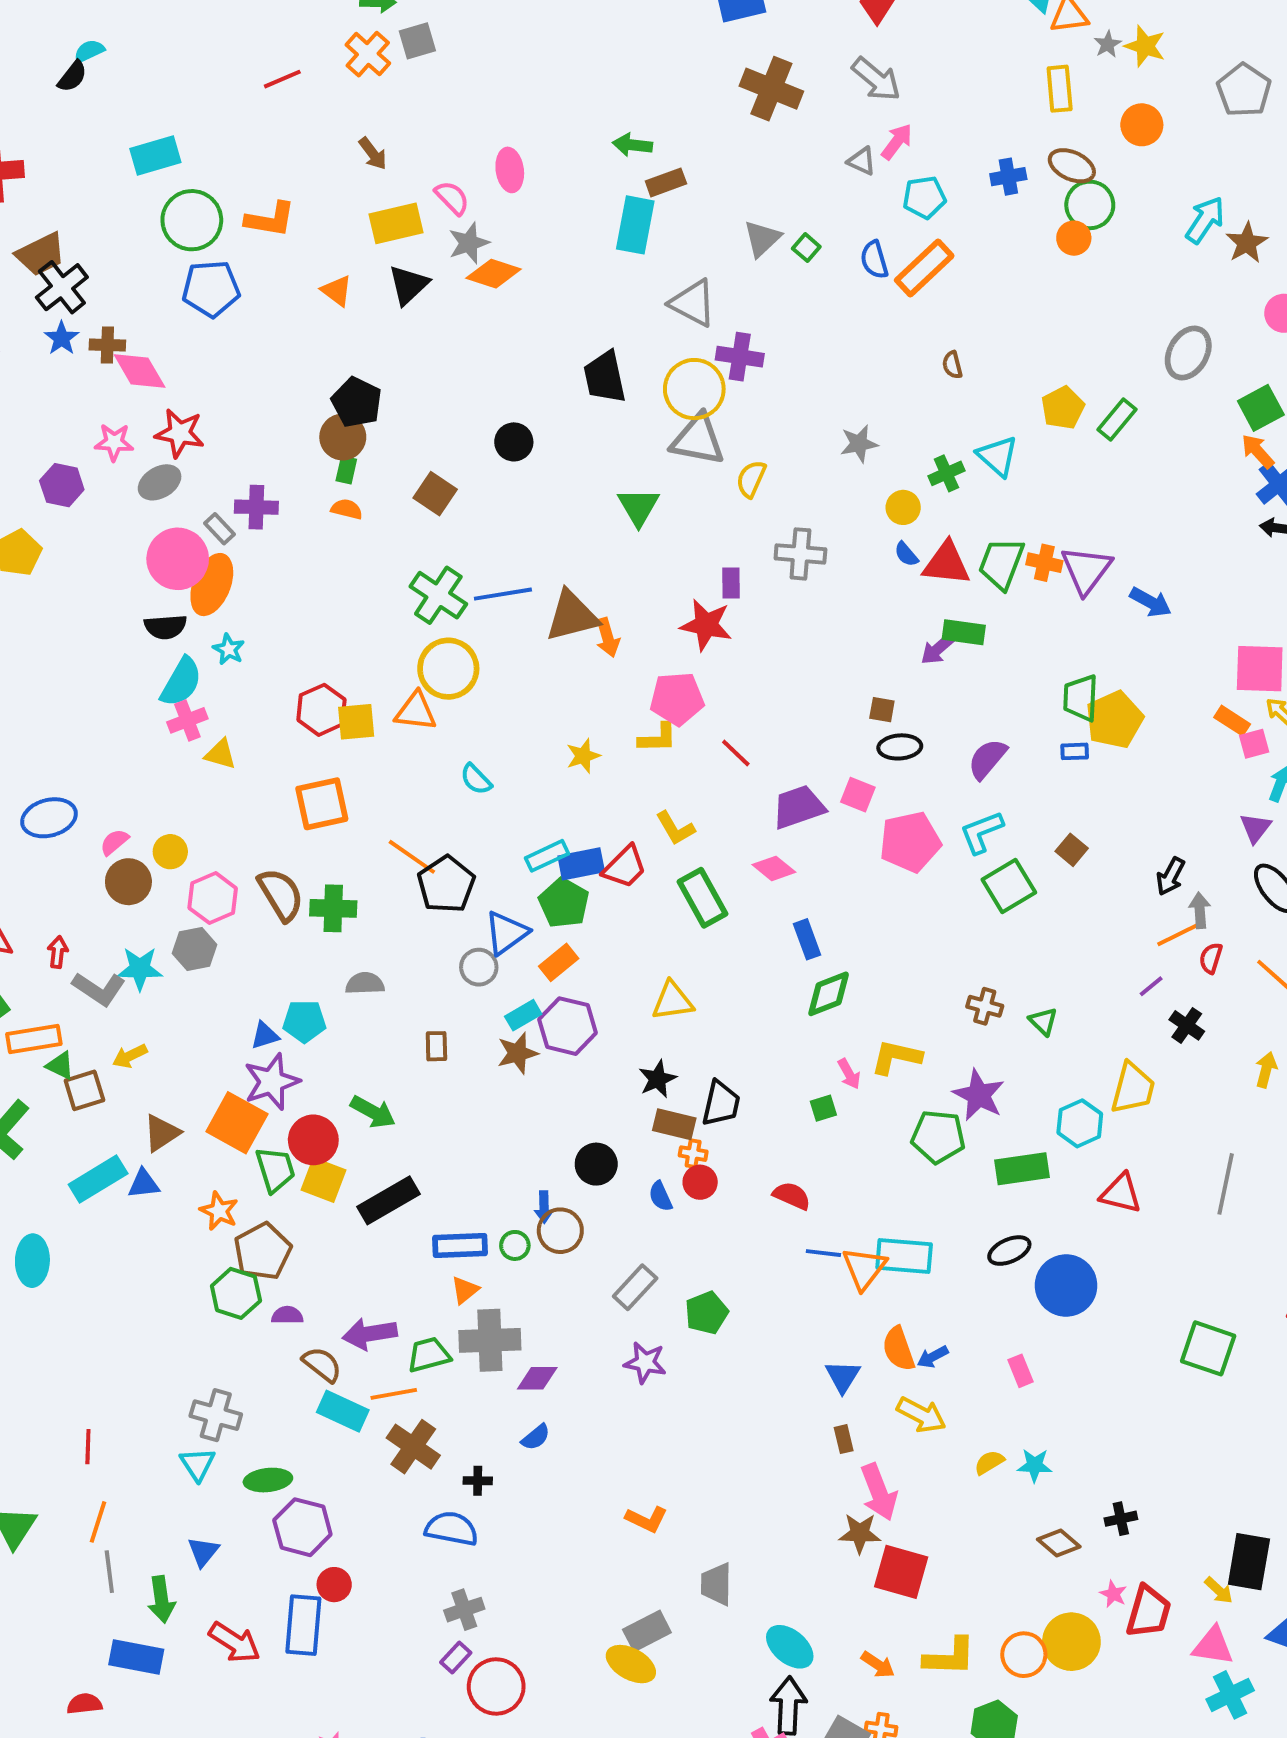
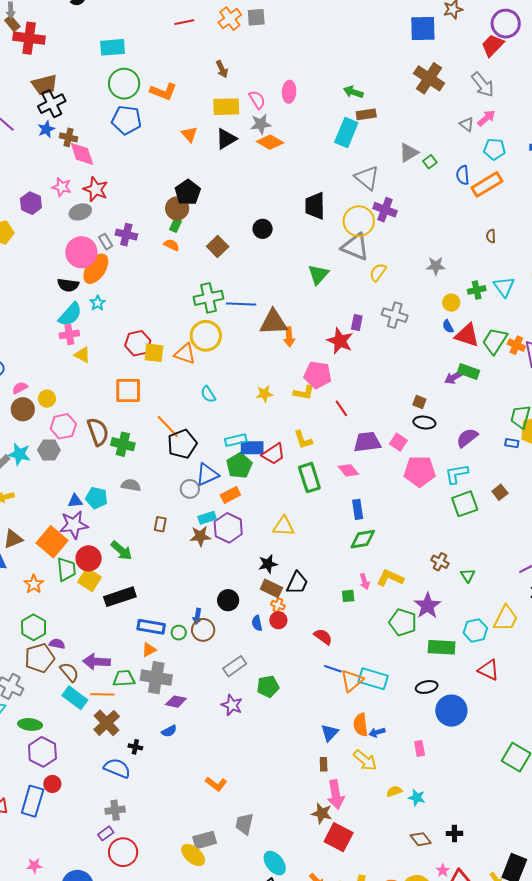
green cross: (438, 595) -> (209, 298), turned 32
brown pentagon: (263, 1251) -> (40, 658), moved

